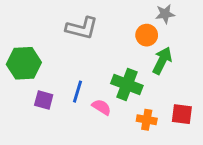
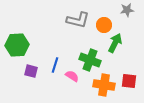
gray star: (165, 14) -> (127, 10), moved
gray L-shape: (82, 28) -> (78, 20), moved
orange cross: (147, 120) -> (104, 85), size x1.5

